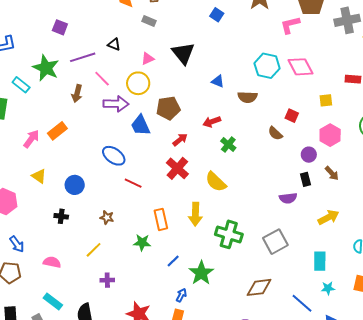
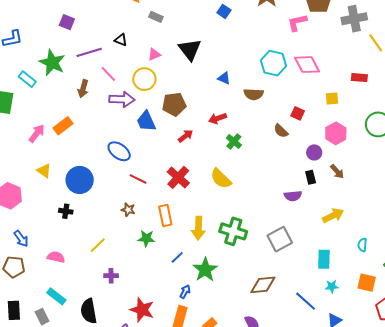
red cross: (177, 168) -> (178, 177), moved
blue circle: (75, 185) -> (80, 180), size x1.4
yellow arrow: (195, 214) -> (198, 228), moved
brown star: (107, 217) -> (128, 210), moved

